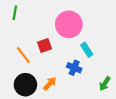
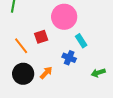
green arrow: (105, 84) -> (98, 73), turned 40

